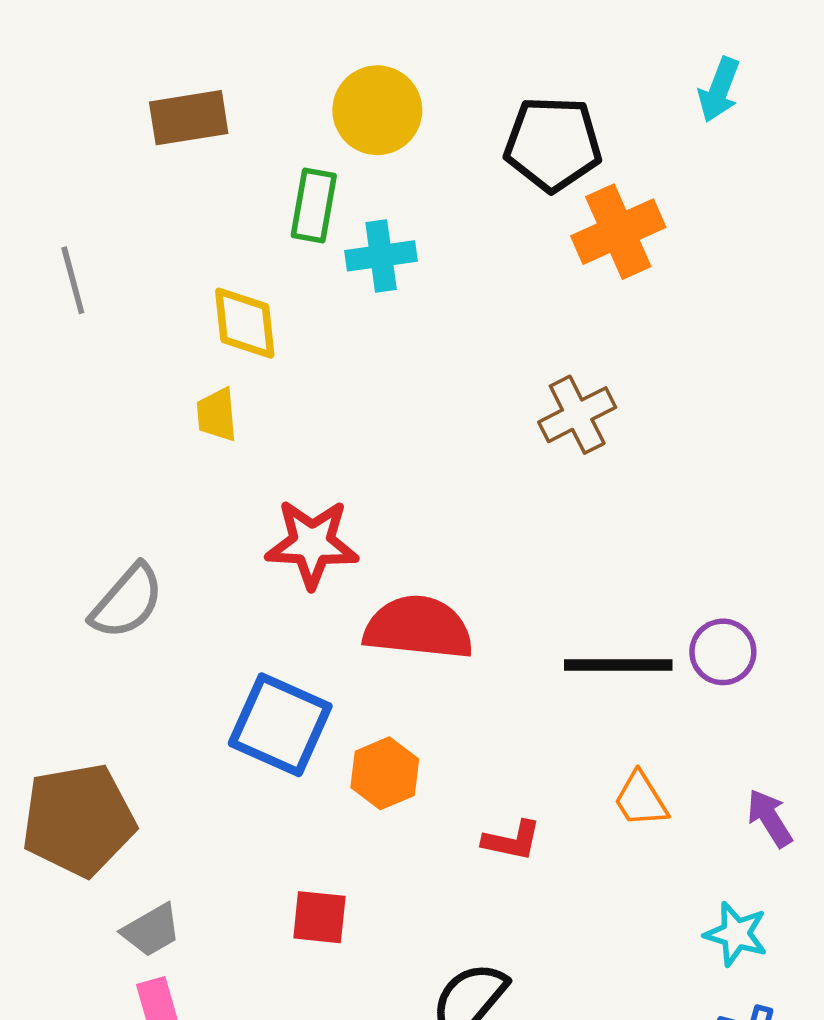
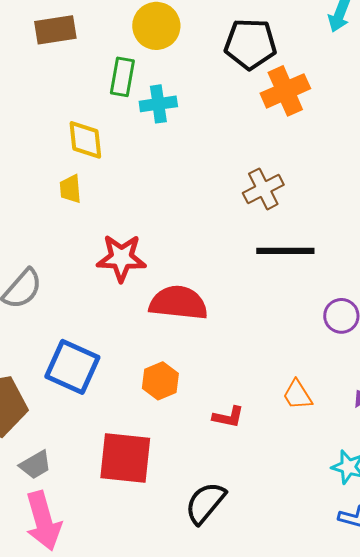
black line: (618, 665) -> (285, 251), moved
blue square: (280, 725) -> (72, 367), moved
red square: (319, 917) -> (125, 458), size x1.8

